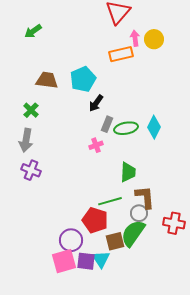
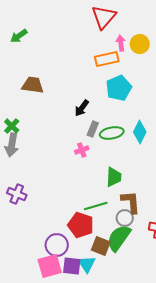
cyan pentagon: (83, 79) -> (119, 88), moved
green cross: (31, 110) -> (12, 126), moved
purple cross: (31, 170) -> (17, 194), moved
brown square: (115, 241) -> (101, 246), turned 36

